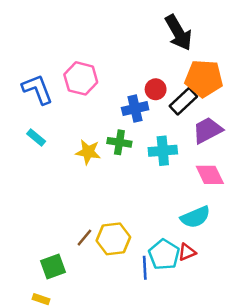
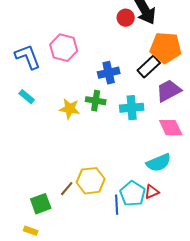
red circle: (156, 89) -> (126, 18), moved
brown line: (84, 238) -> (67, 189), moved

